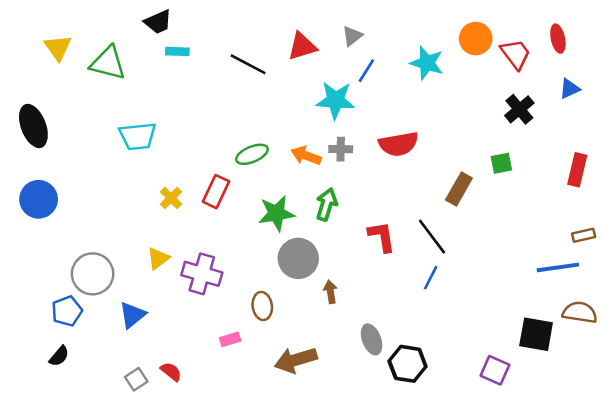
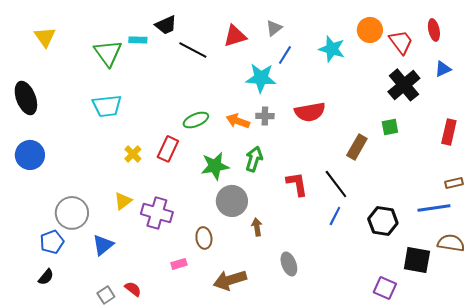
black trapezoid: (158, 22) -> (166, 25), moved
green triangle: (108, 63) -> (108, 53), moved, turned 40
black cross: (519, 109) -> (404, 85), size x1.4
black hexagon: (408, 364) -> (383, 221), moved

